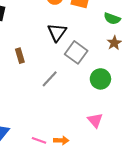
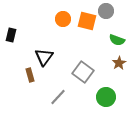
black triangle: (57, 32) -> (44, 57), moved

